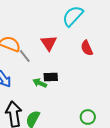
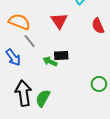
gray line: (25, 56) -> (30, 41), moved
green circle: (88, 117) -> (99, 84), moved

